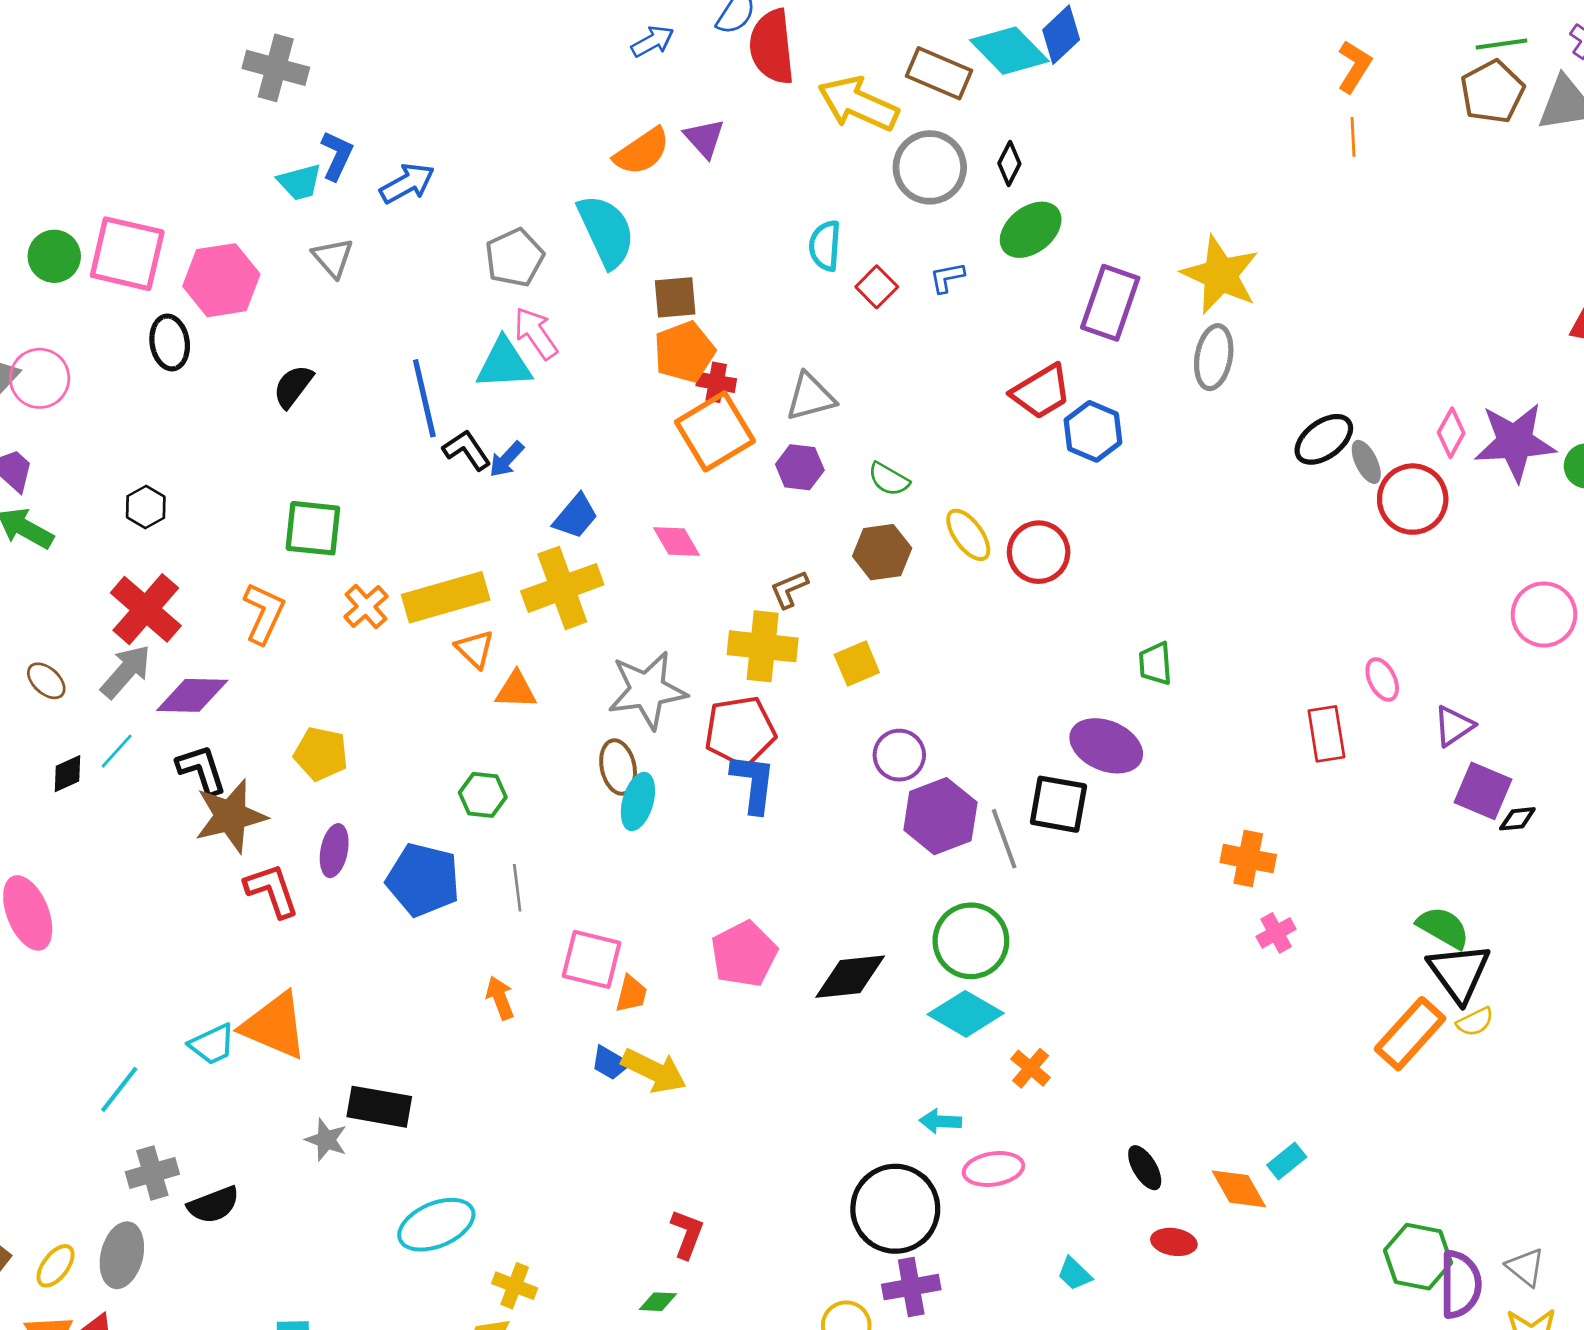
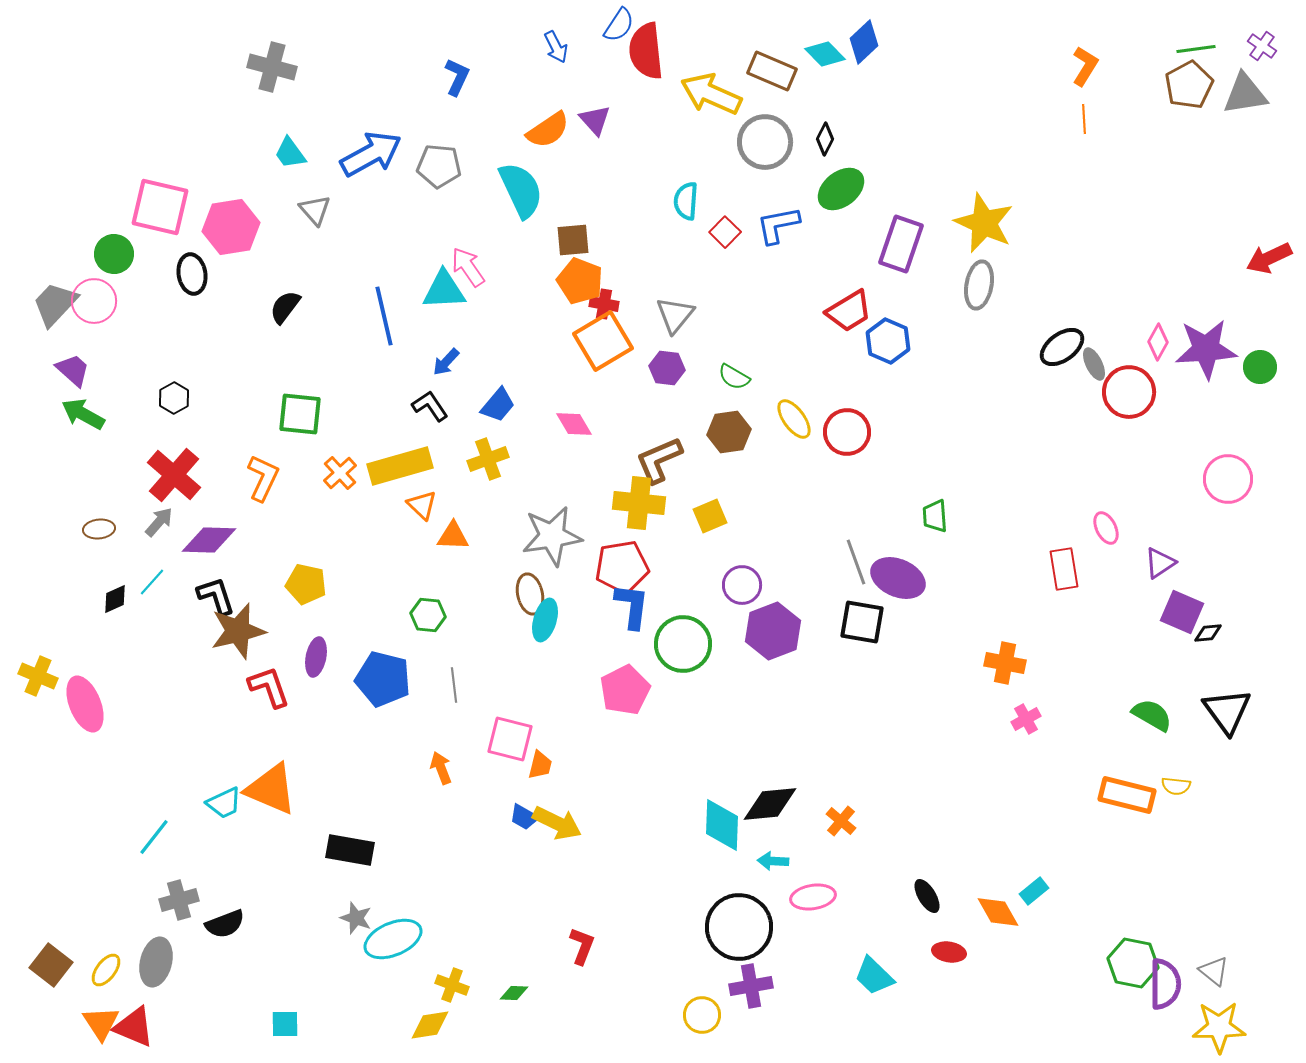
blue arrow: (653, 41) -> (556, 47), turned 92
cyan diamond: (1009, 51) -> (825, 54), size x0.7
blue L-shape: (337, 155) -> (457, 77), moved
cyan trapezoid: (300, 182) -> (290, 153), turned 69
blue arrow: (407, 183) -> (371, 154), size x1.5
green circle: (54, 256) -> (114, 254), moved
gray pentagon: (515, 258) -> (439, 166), moved, turned 30
blue L-shape: (947, 278) -> (778, 225), size x1.6
orange pentagon: (684, 352) -> (580, 281), turned -30
gray triangle: (810, 397) -> (675, 315), turned -36
black L-shape: (467, 450) -> (430, 406), moved
yellow cross: (562, 588) -> (488, 459), size x0.7
brown L-shape: (789, 589) -> (659, 460), size x1.6
gray arrow: (126, 672) -> (159, 522), size x0.7
brown ellipse: (46, 681) -> (99, 529), turned -48
gray line: (1004, 839) -> (856, 562), moved
green circle: (971, 941) -> (683, 644), moved
pink pentagon: (744, 954) -> (625, 690), moved
black triangle: (1459, 973) -> (1227, 711), moved
black diamond: (850, 977) -> (770, 804), moved
cyan diamond: (966, 1014) -> (722, 825), moved, turned 62
yellow semicircle: (1475, 1022) -> (1176, 786), turned 32
orange rectangle: (1410, 1034) -> (1127, 795), turned 62
gray star: (326, 1140) -> (356, 918), moved
cyan trapezoid: (1074, 1274) -> (874, 976), size x1.5
green diamond: (658, 1302) -> (514, 993), moved

